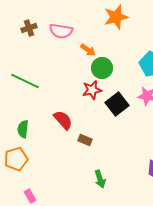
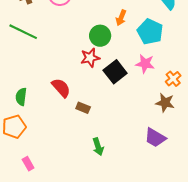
orange arrow: (88, 50) -> (121, 18), moved, turned 77
green line: (25, 81) -> (23, 32), moved

